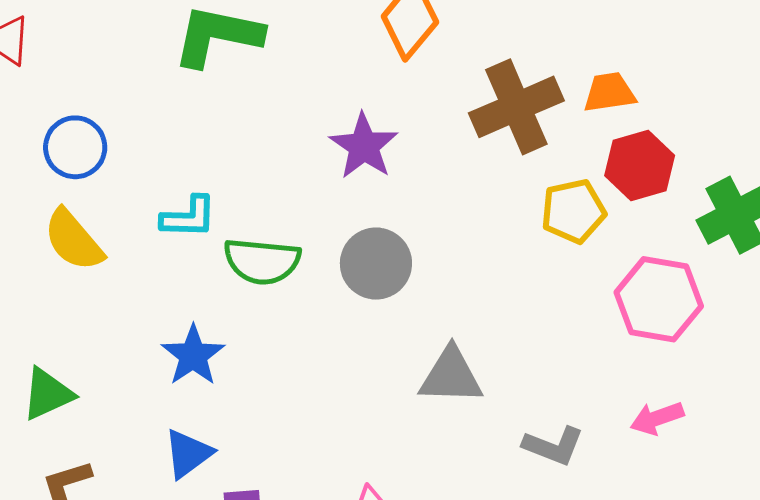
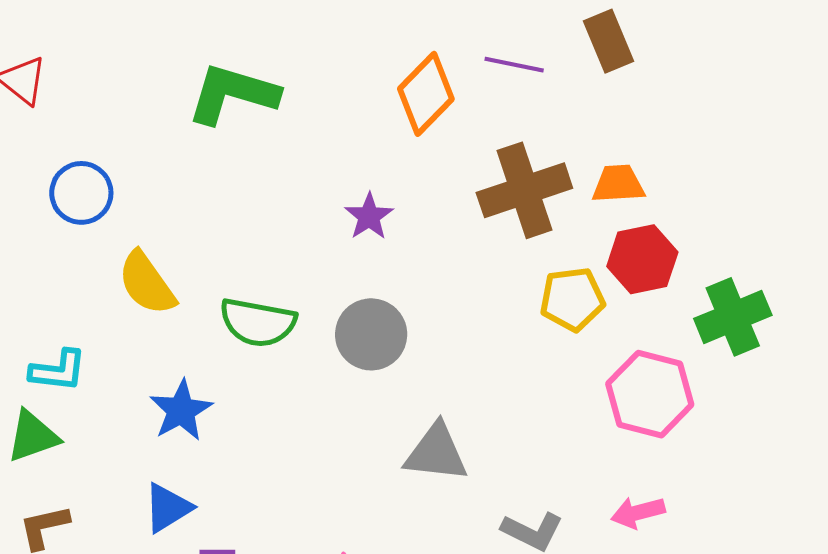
purple star: (364, 146) -> (369, 216), size x0.7
cyan L-shape: (189, 217) -> (58, 371), moved
yellow semicircle: (73, 240) -> (147, 283), moved

